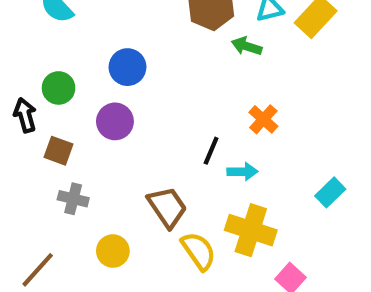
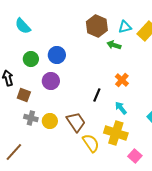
green circle: (59, 88) -> (31, 59), moved
cyan arrow: (242, 172) -> (121, 108), moved, turned -128
yellow circle: (113, 251) -> (50, 121), moved

